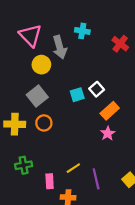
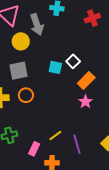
red cross: (120, 44) -> (92, 18), turned 35
cyan square: (77, 95) -> (55, 67), turned 32
gray square: (37, 96) -> (18, 71), turned 30
pink rectangle: (50, 181) -> (34, 149), turned 32

